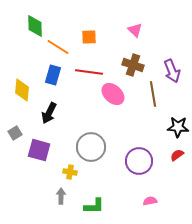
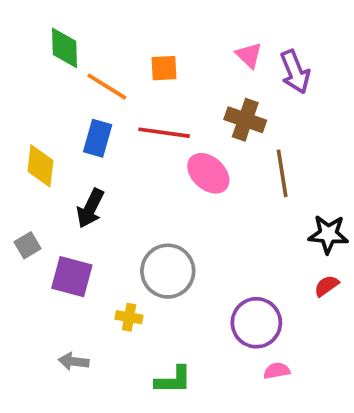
purple arrow: (172, 71) -> (295, 72), moved
purple circle: (139, 161) -> (256, 323), moved
gray arrow: (61, 196) -> (74, 361), moved, turned -84

